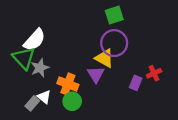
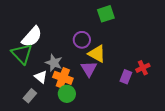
purple circle: (114, 43) -> (82, 40), moved, size x0.7
gray star: (40, 68) -> (54, 63), moved, turned -30
white triangle: (44, 97) -> (41, 77), moved

